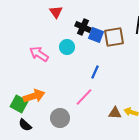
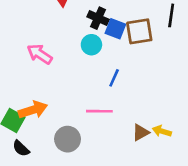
cyan circle: (67, 47) -> (91, 45), moved
pink line: (84, 97) -> (99, 111), turned 48
brown triangle: (115, 113) -> (141, 132), turned -32

